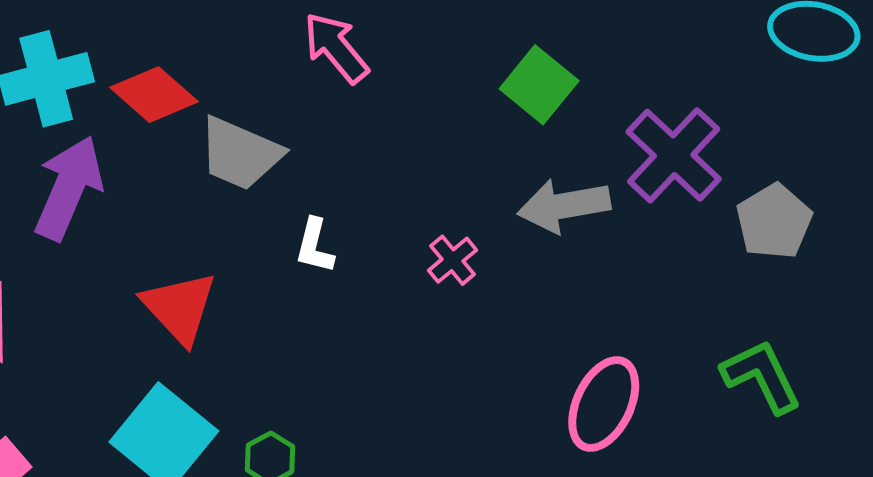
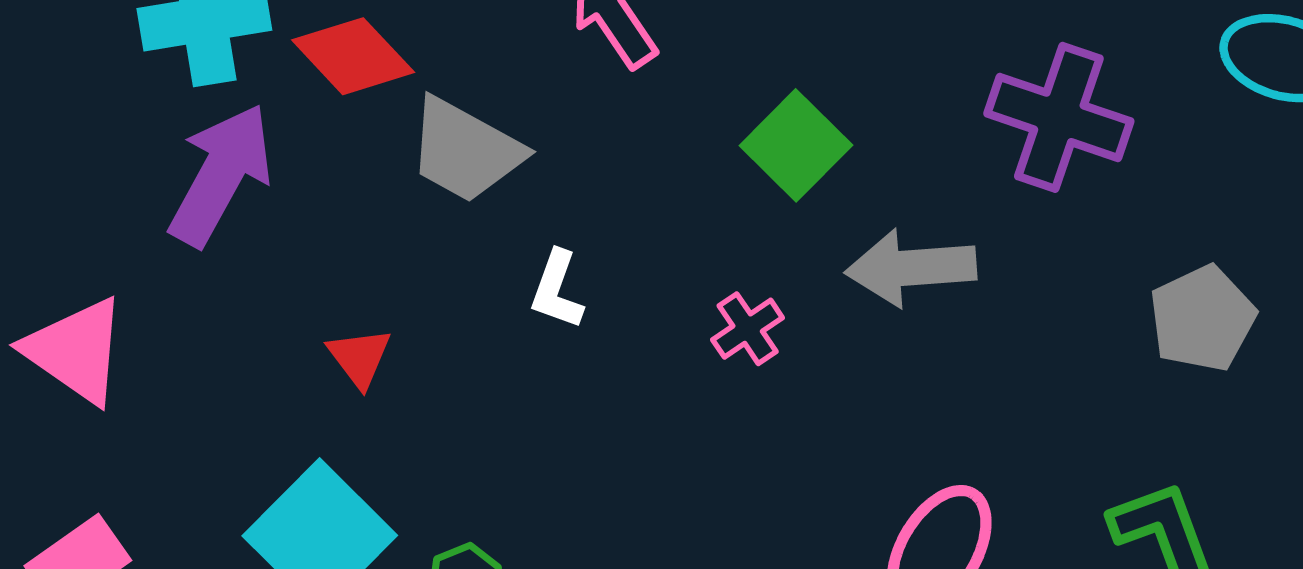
green square: (539, 85) -> (796, 145), moved
purple cross: (674, 155) -> (1059, 117), moved, turned -30
red triangle: (180, 308) -> (359, 357), size x0.6

